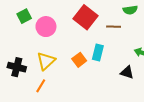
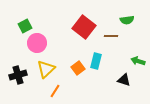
pink circle: (46, 27) -> (37, 43), moved
black cross: (17, 67) -> (18, 75), turned -30
orange line: (41, 86) -> (55, 91), moved

